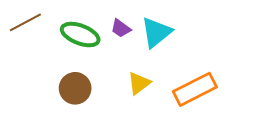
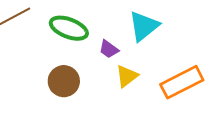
purple trapezoid: (121, 28) -> (109, 49), moved

